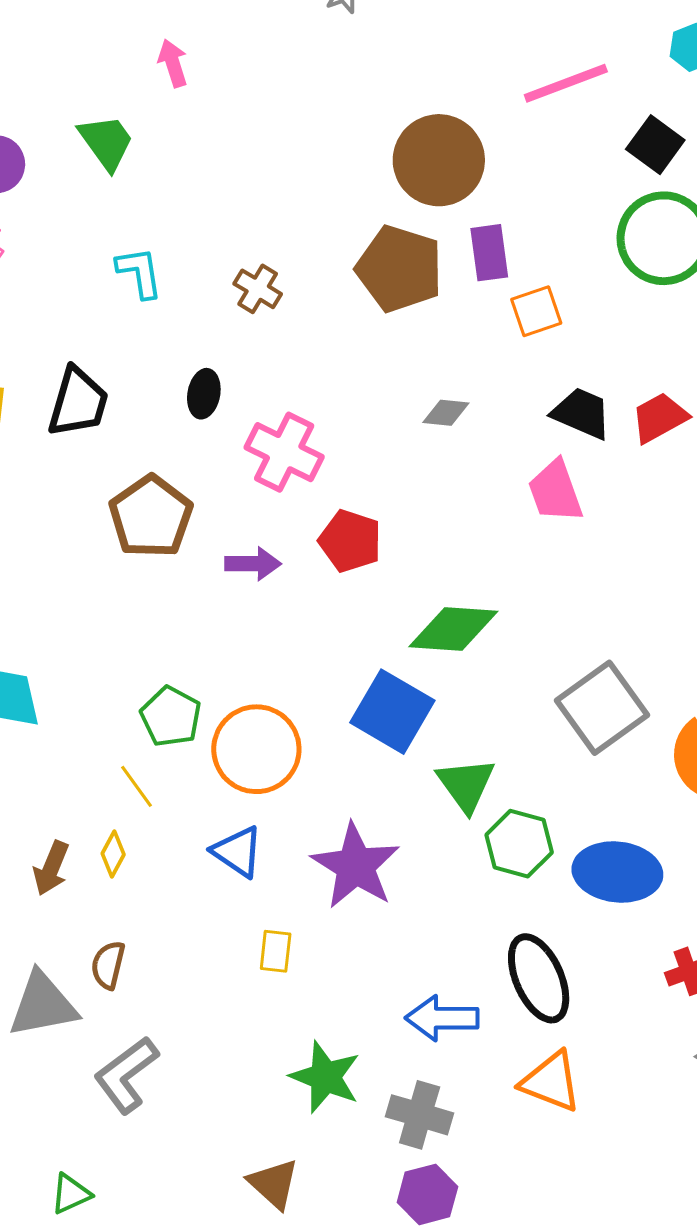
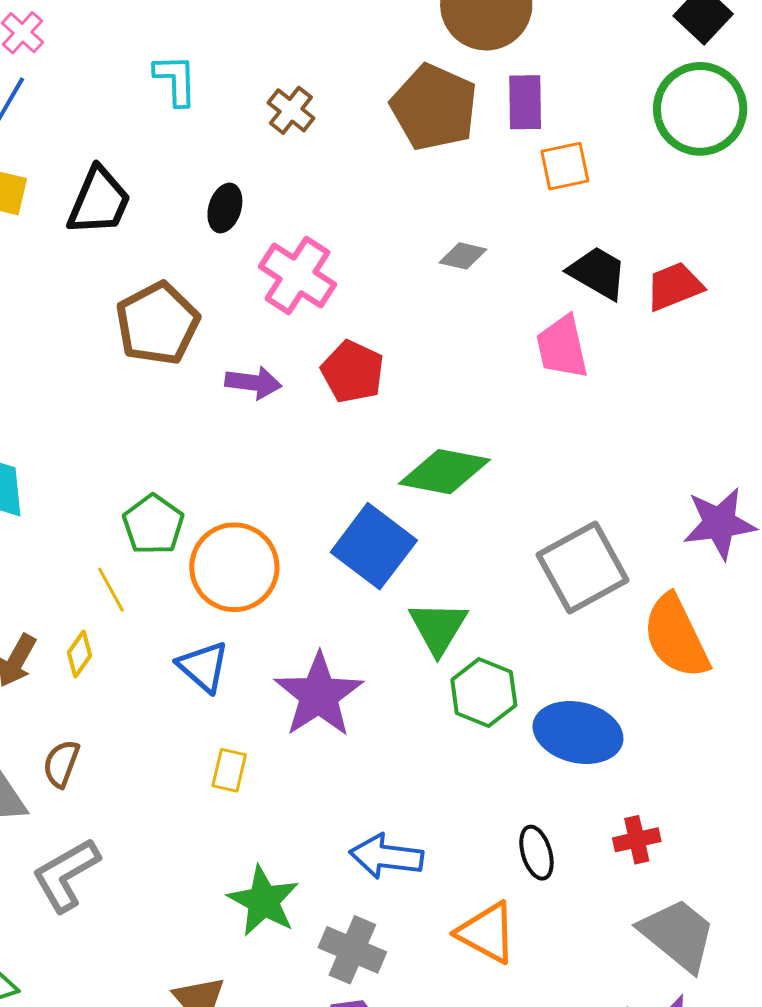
black ellipse: (539, 978) -> (536, 853), moved, size x0.6

